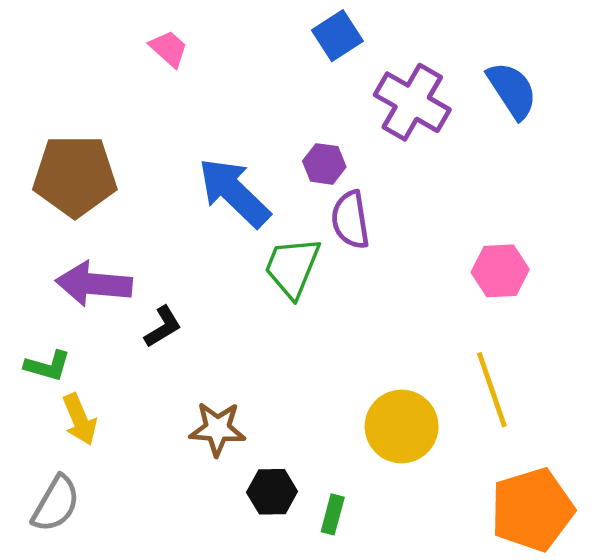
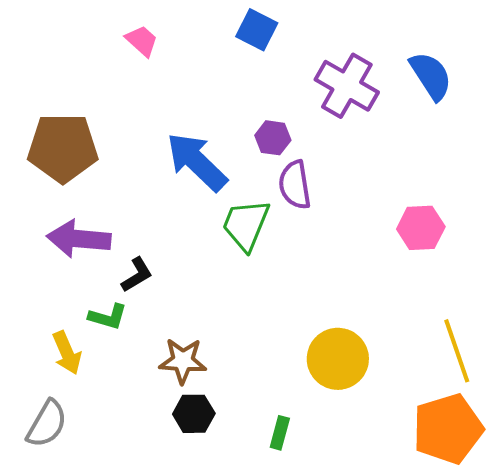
blue square: (337, 36) -> (257, 30), moved, turned -30
green L-shape: (48, 366) -> (108, 317), moved
yellow line: (492, 390) -> (457, 351), moved
black hexagon: (272, 492) -> (194, 414), moved

